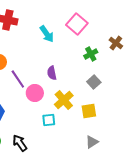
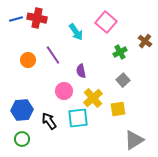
purple line: (18, 79) -> (53, 55), moved
cyan square: (49, 120) -> (78, 118), size x1.5
gray triangle: (92, 142) -> (134, 140), moved, size x1.5
black arrow: (20, 143) -> (49, 121), moved

